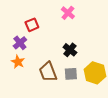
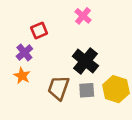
black cross: (70, 50) -> (85, 61), size x1.5
brown trapezoid: (48, 72) -> (59, 88), turned 40

